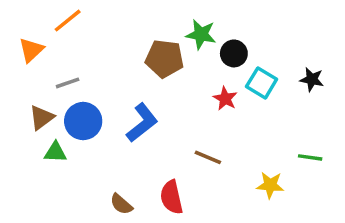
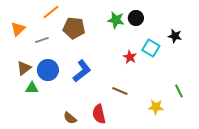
orange line: (68, 21) -> (51, 12), moved
black circle: (234, 53) -> (136, 18), moved
brown pentagon: (165, 59) -> (74, 28), moved
black star: (312, 79) -> (175, 36), moved
gray line: (68, 83) -> (42, 40), moved
green line: (310, 157) -> (179, 91), turned 56

